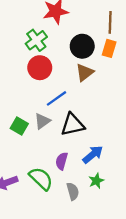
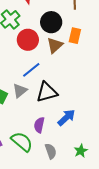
orange rectangle: (109, 48) -> (75, 36), moved
red circle: (40, 68) -> (28, 40), moved
green star: (96, 181) -> (81, 151), moved

